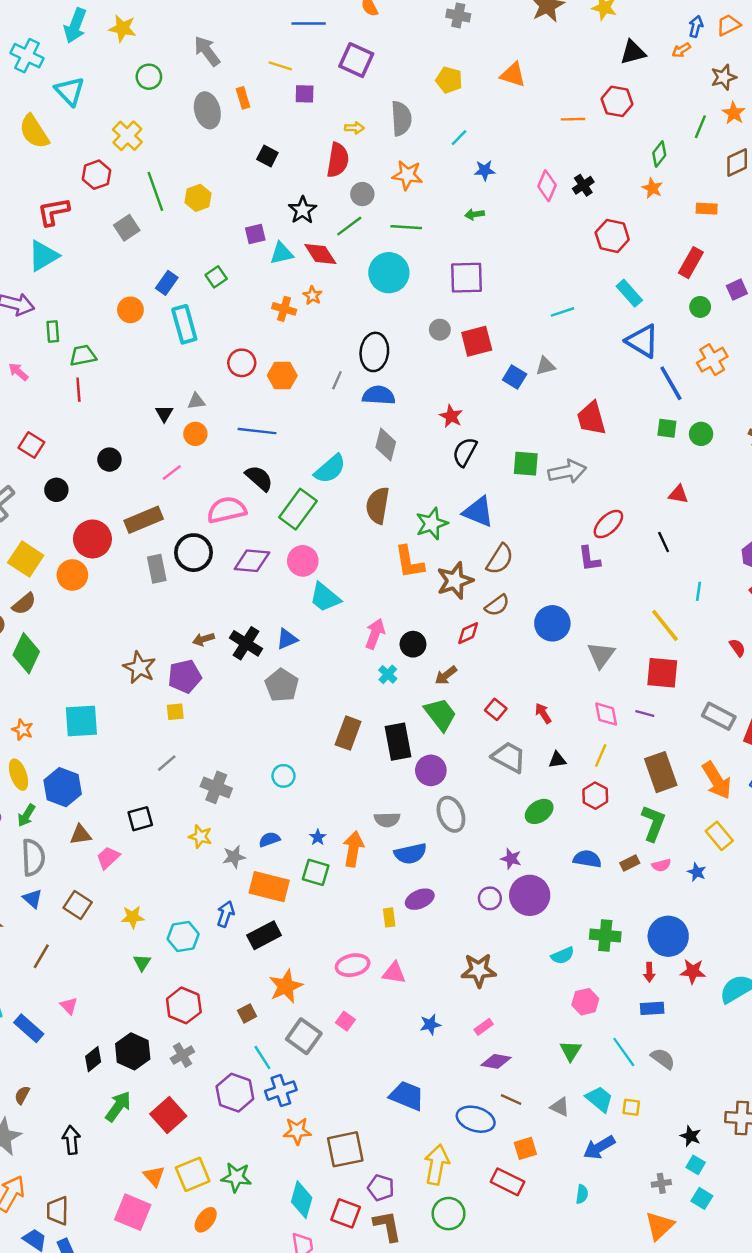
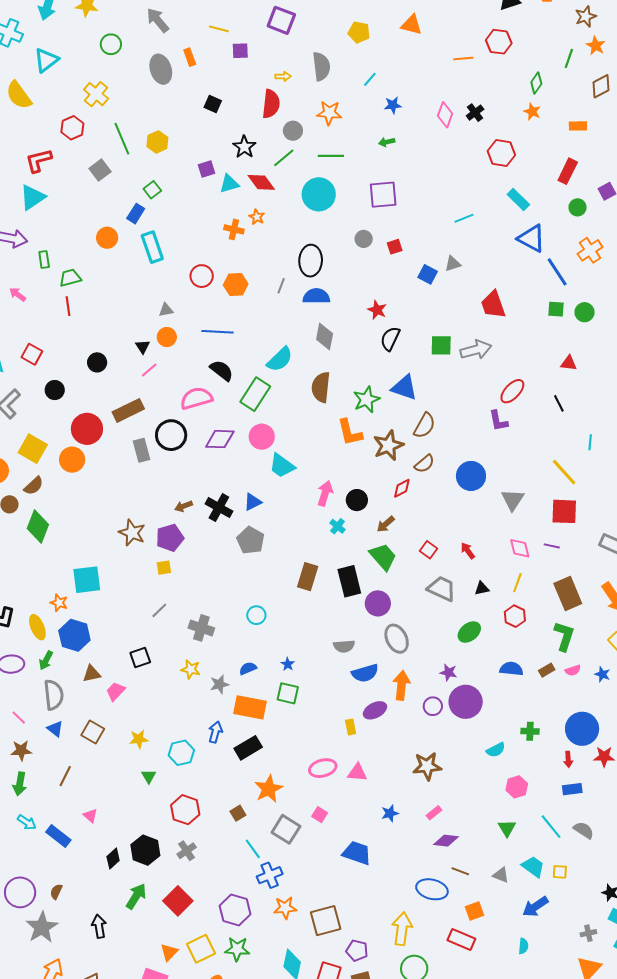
cyan triangle: (70, 91) -> (46, 60), turned 40
green square: (216, 277) -> (152, 190), moved
red square: (477, 341) -> (395, 247), size x0.6
black triangle: (164, 414) -> (143, 347), moved
orange star: (23, 730) -> (59, 603), moved
orange arrow: (353, 849) -> (402, 685), moved
green cross: (605, 935) -> (530, 731), size x0.7
purple hexagon: (235, 1093) -> (235, 910), moved
blue trapezoid: (407, 1096) -> (357, 853), moved
orange triangle: (154, 1176) -> (169, 952), turned 30

